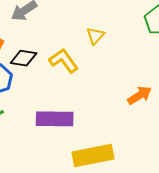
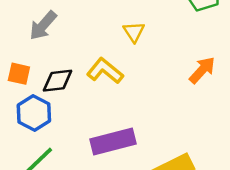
orange arrow: (140, 95) -> (202, 70), moved

